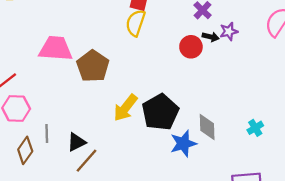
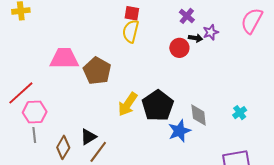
gray line: (47, 134) -> (34, 135), moved
brown diamond: (25, 150) -> (63, 147), moved

